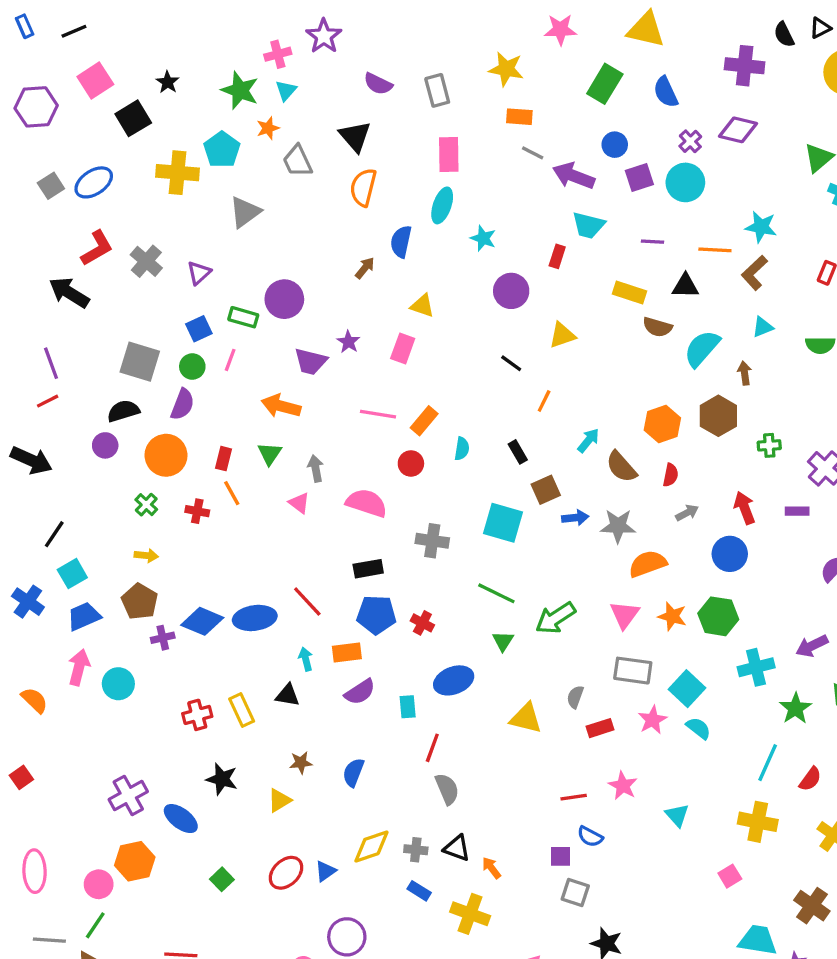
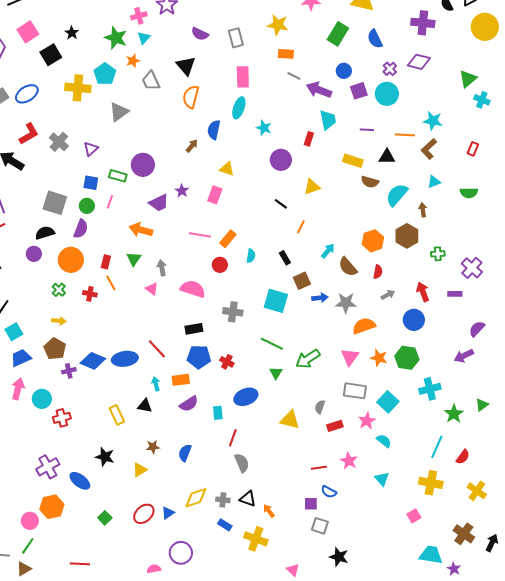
cyan trapezoid: (588, 225) -> (328, 120), turned -115
blue square: (199, 329) -> (91, 183), turned 35
purple trapezoid: (311, 362) -> (159, 203), turned -40
purple arrow: (812, 646) -> (464, 356), moved
red cross: (197, 715) -> (62, 418), moved
cyan semicircle: (699, 728) -> (384, 441), moved

